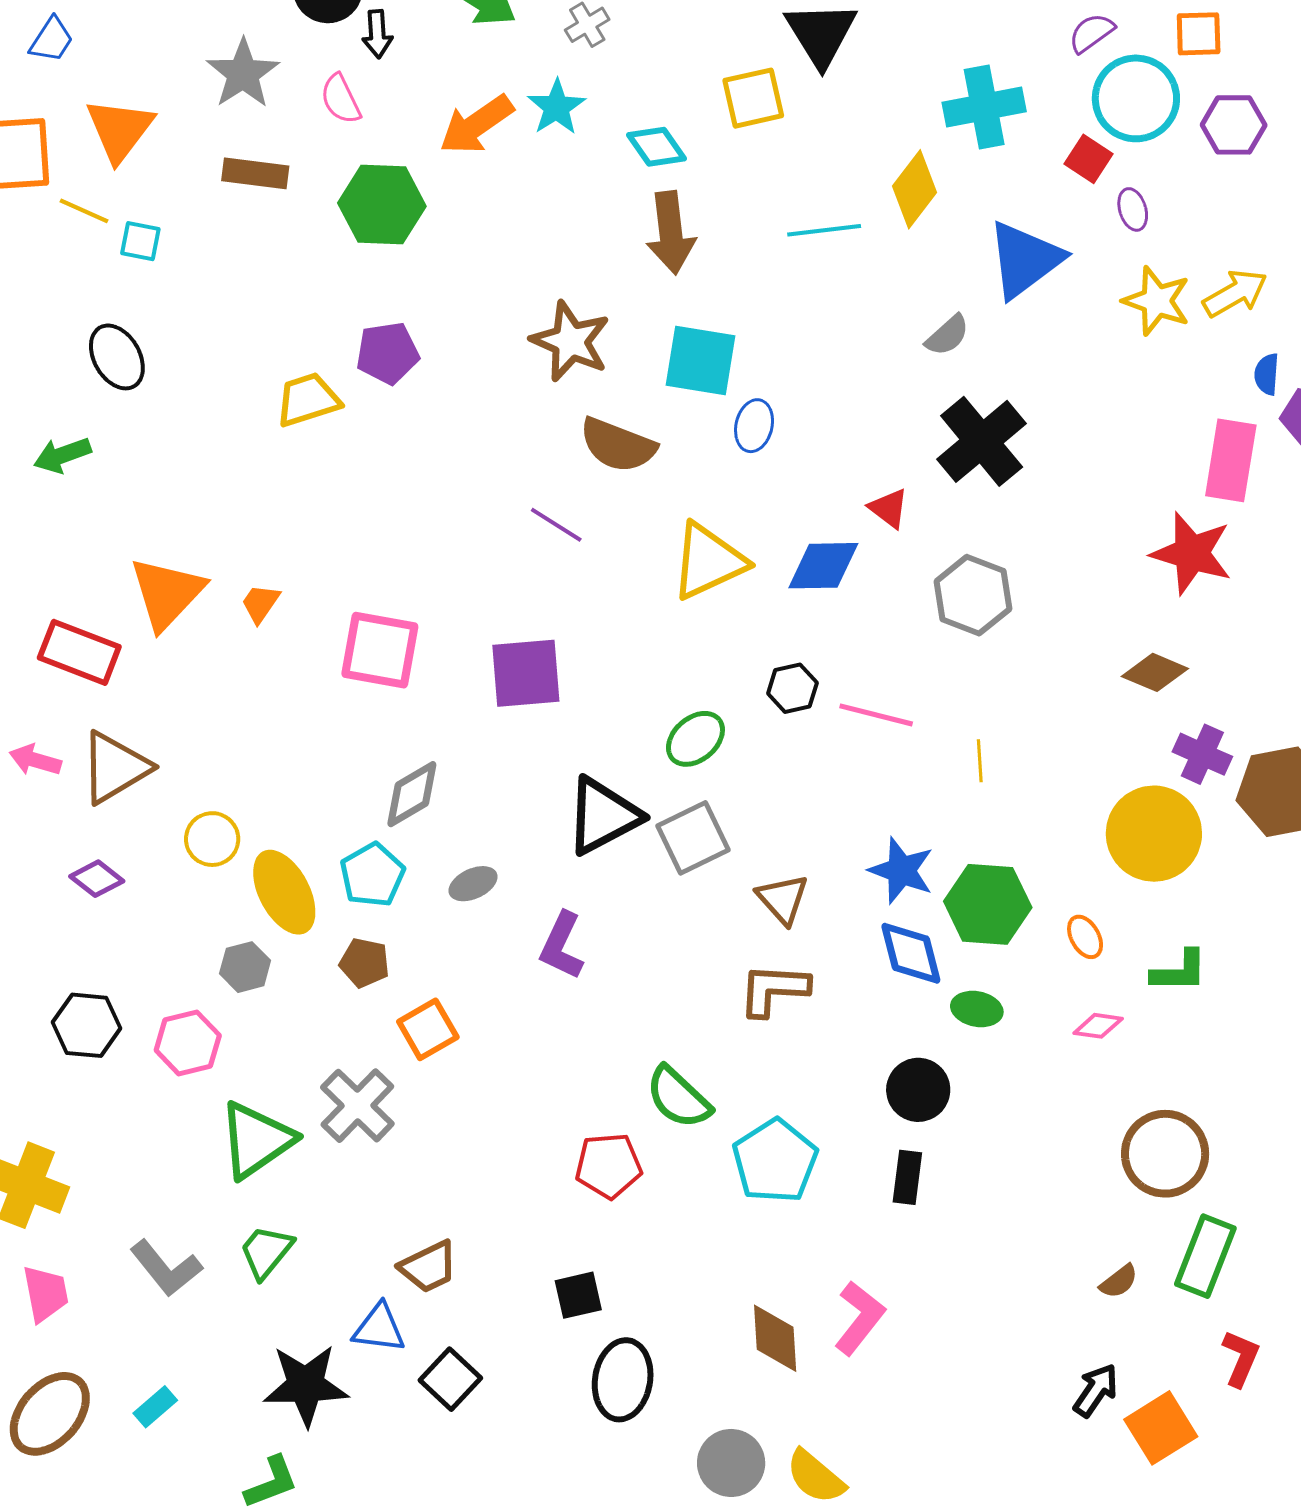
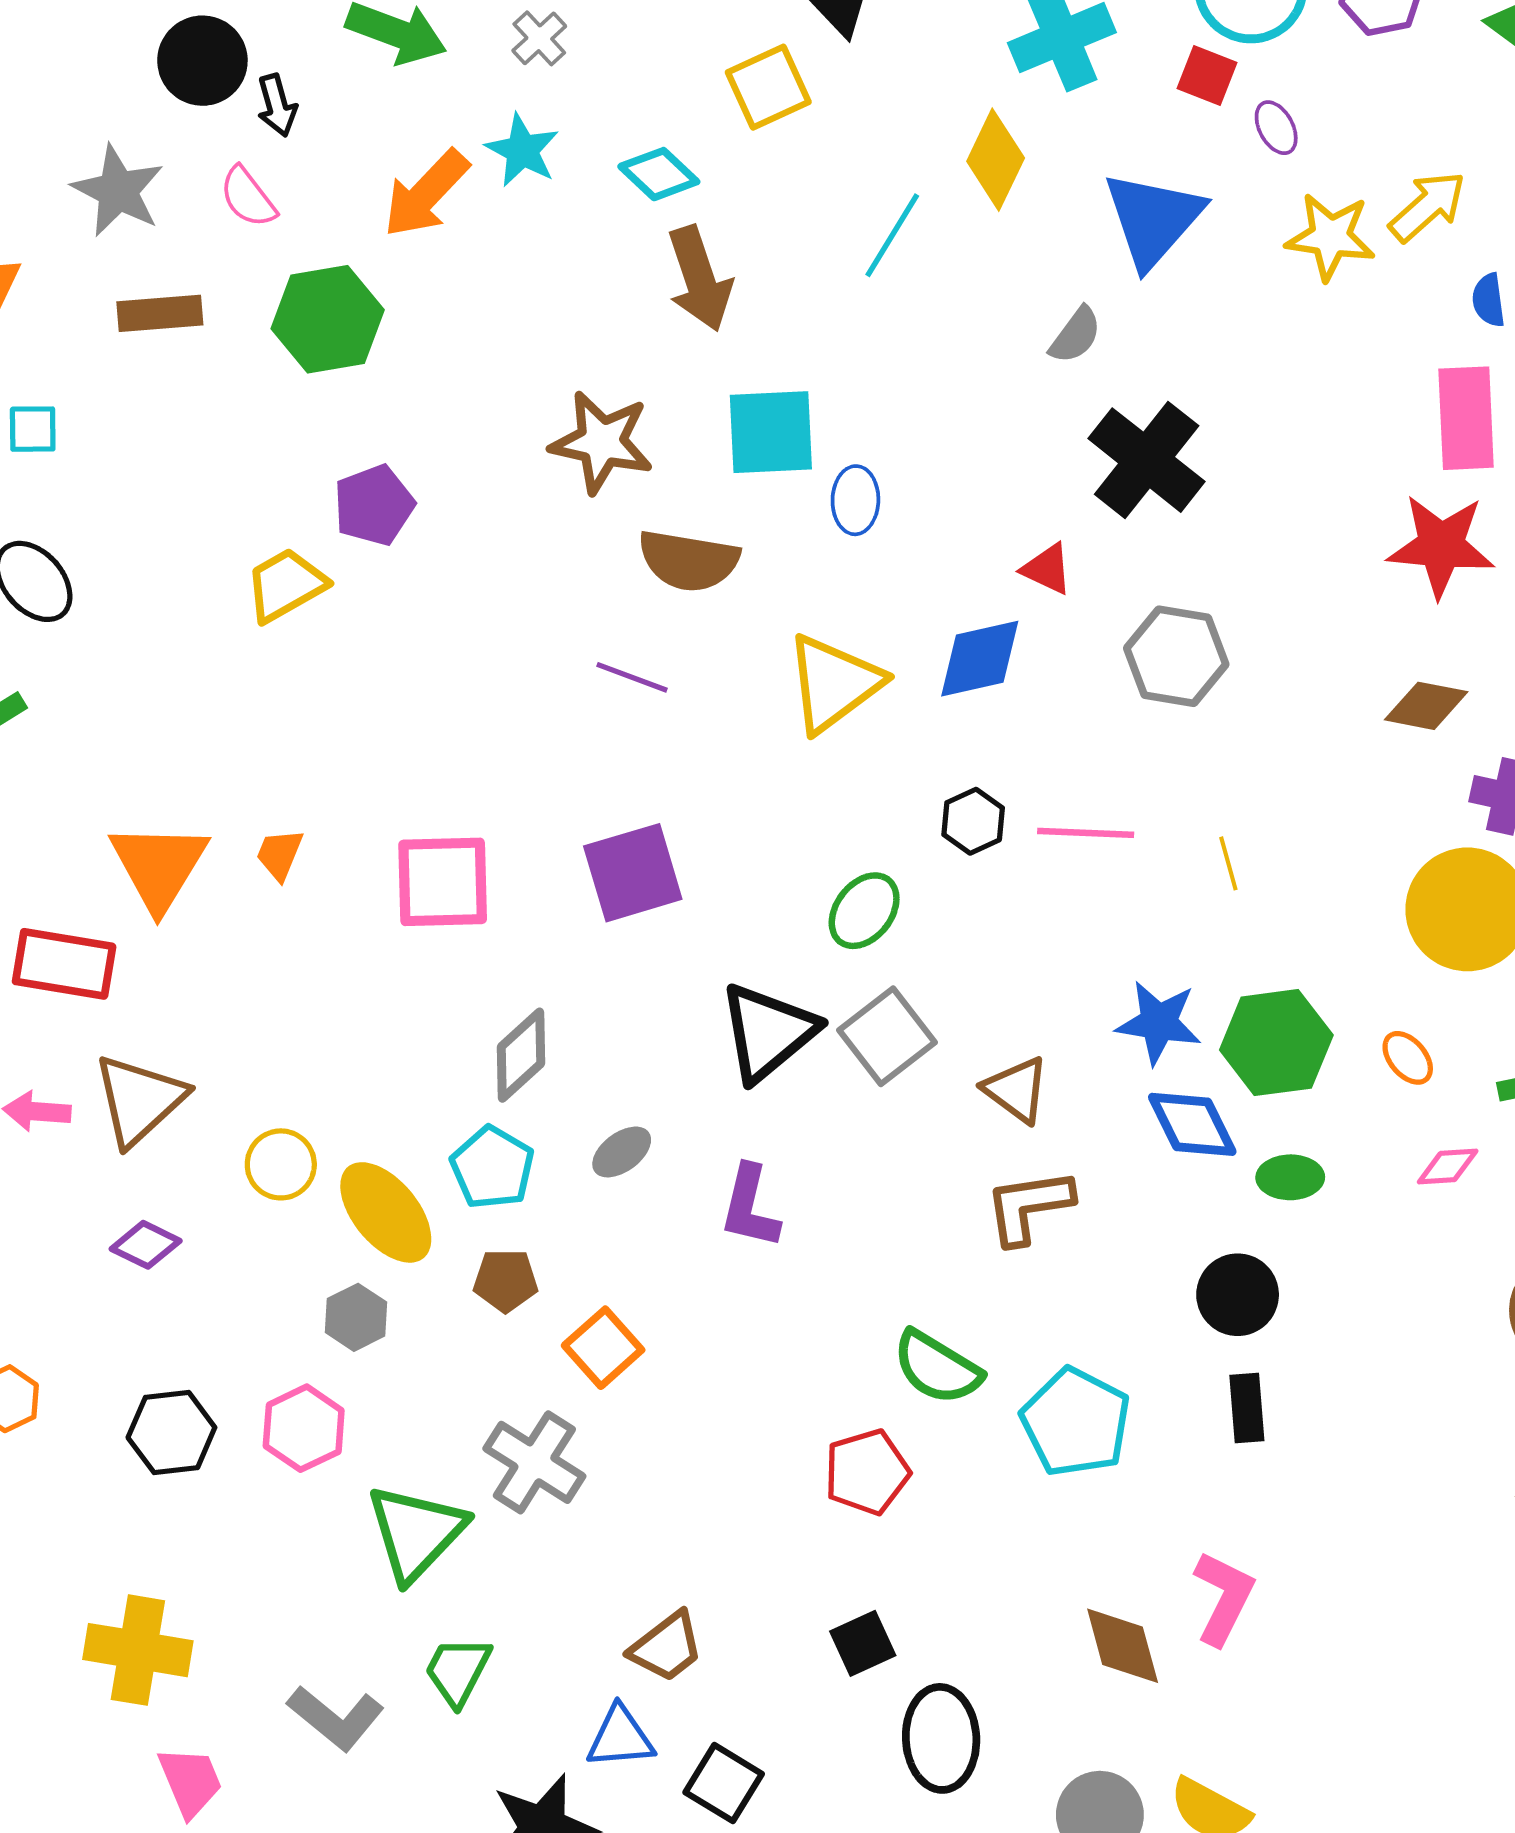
cyan line: (824, 230) -> (892, 235), turned -40

